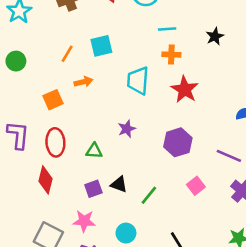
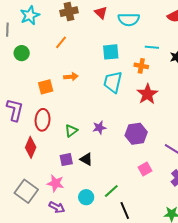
cyan line: (167, 29) -> (152, 47), moved
cyan square: (101, 46) -> (111, 52), moved
orange line: (67, 54) -> (61, 42), moved
purple star: (127, 129) -> (99, 128), moved
green triangle: (94, 151) -> (71, 131), turned -48
green line: (149, 195) -> (111, 191), moved

